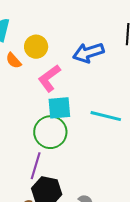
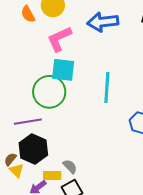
cyan line: (106, 116) -> (107, 87), turned 68
purple line: (36, 166) -> (28, 122), turned 52

